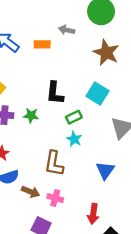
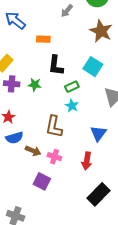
gray arrow: (67, 30) -> (67, 11), turned -64
orange rectangle: (42, 44) -> (43, 39), moved
red arrow: (93, 214) -> (87, 161), moved

